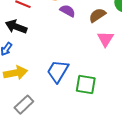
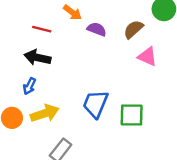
pink triangle: (105, 39) -> (147, 57), turned -30

